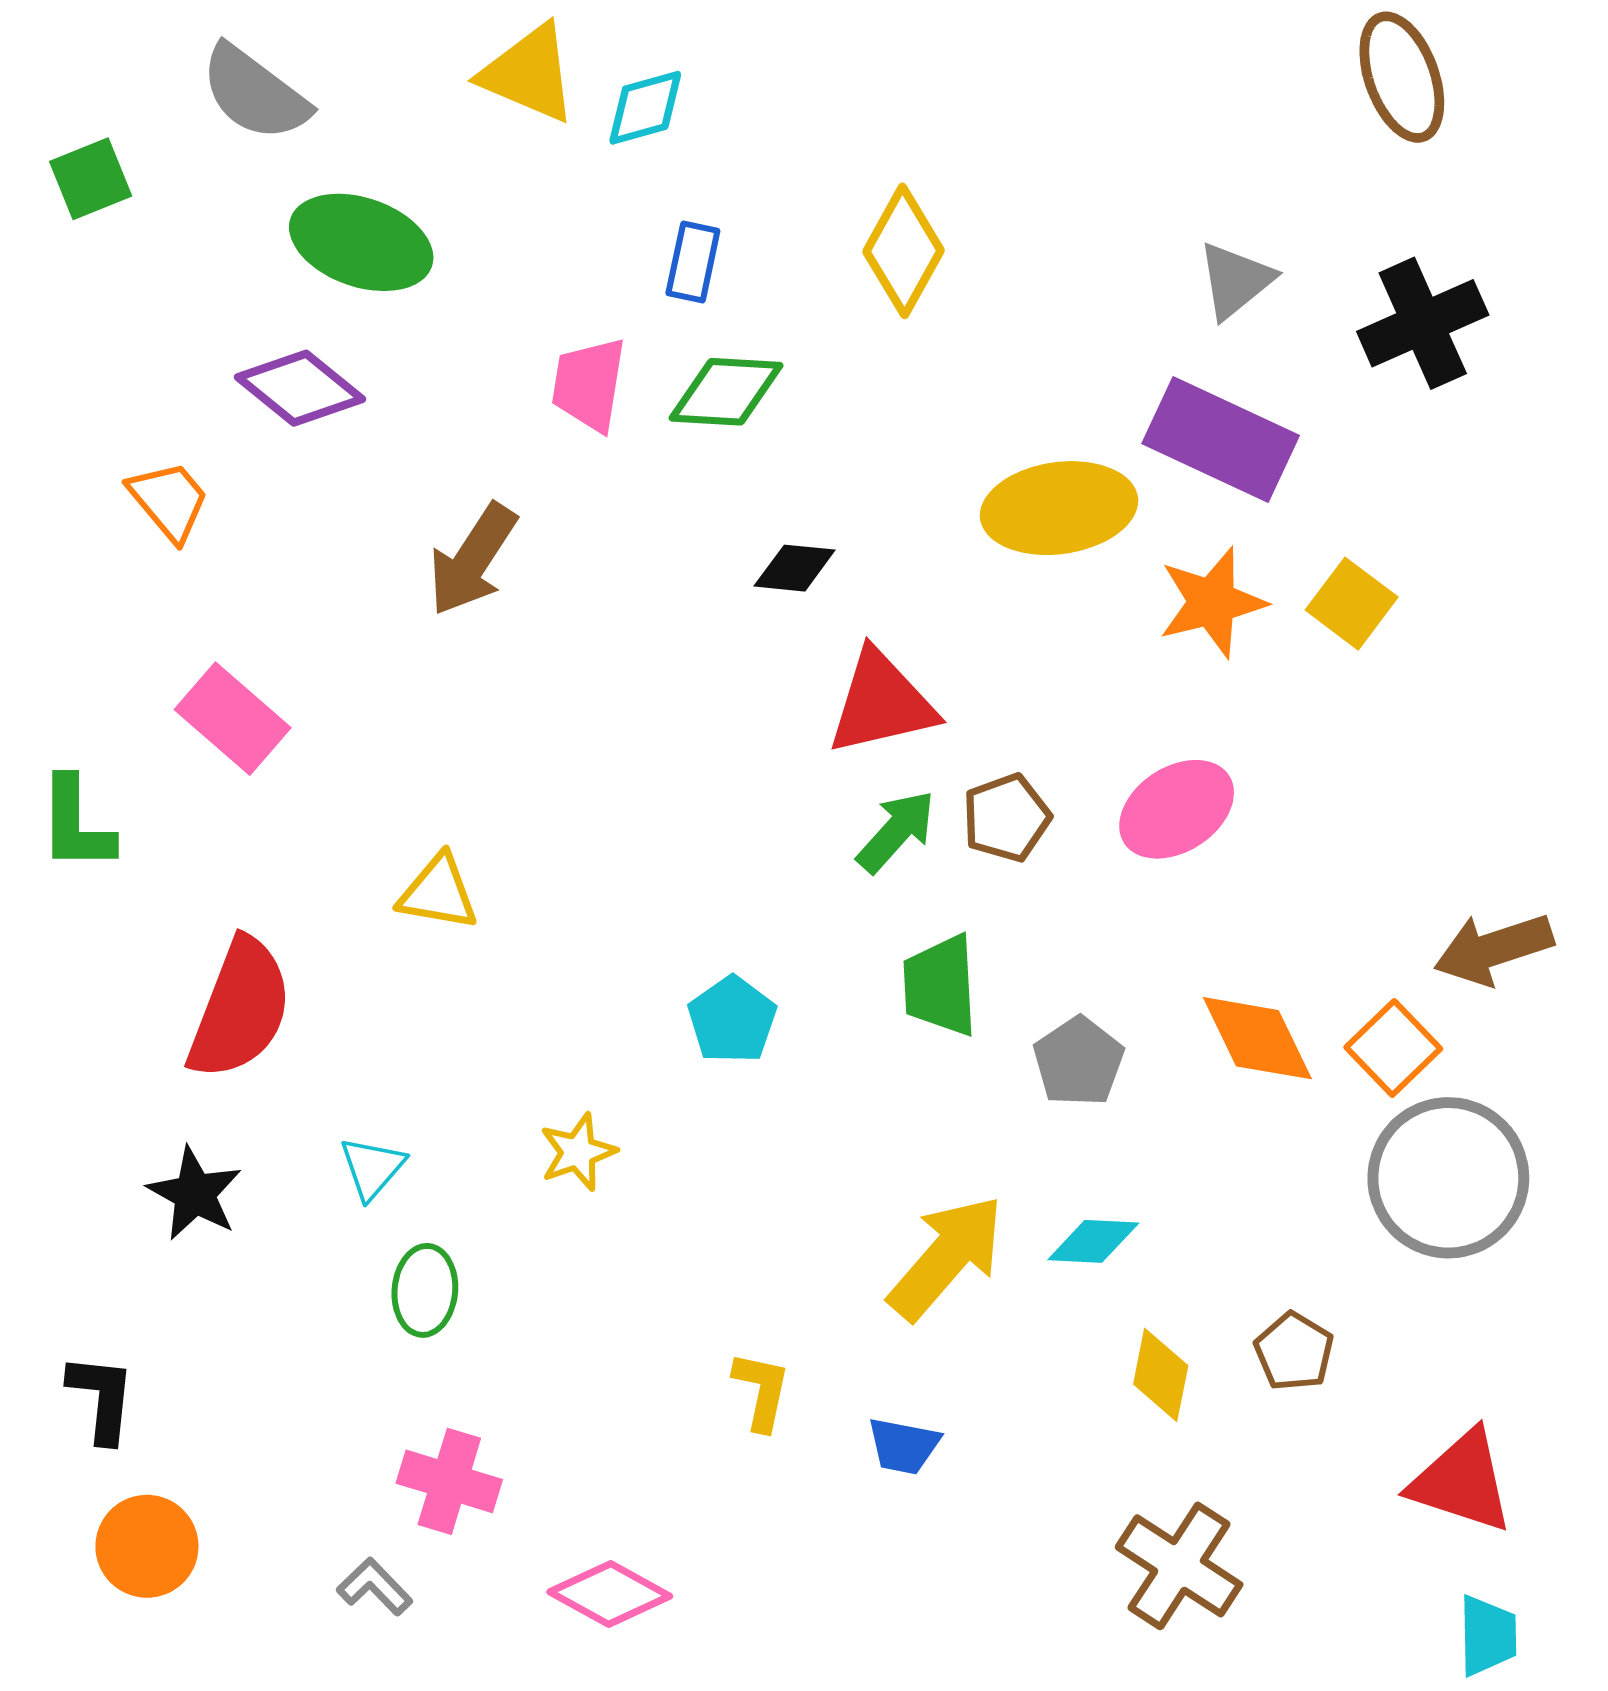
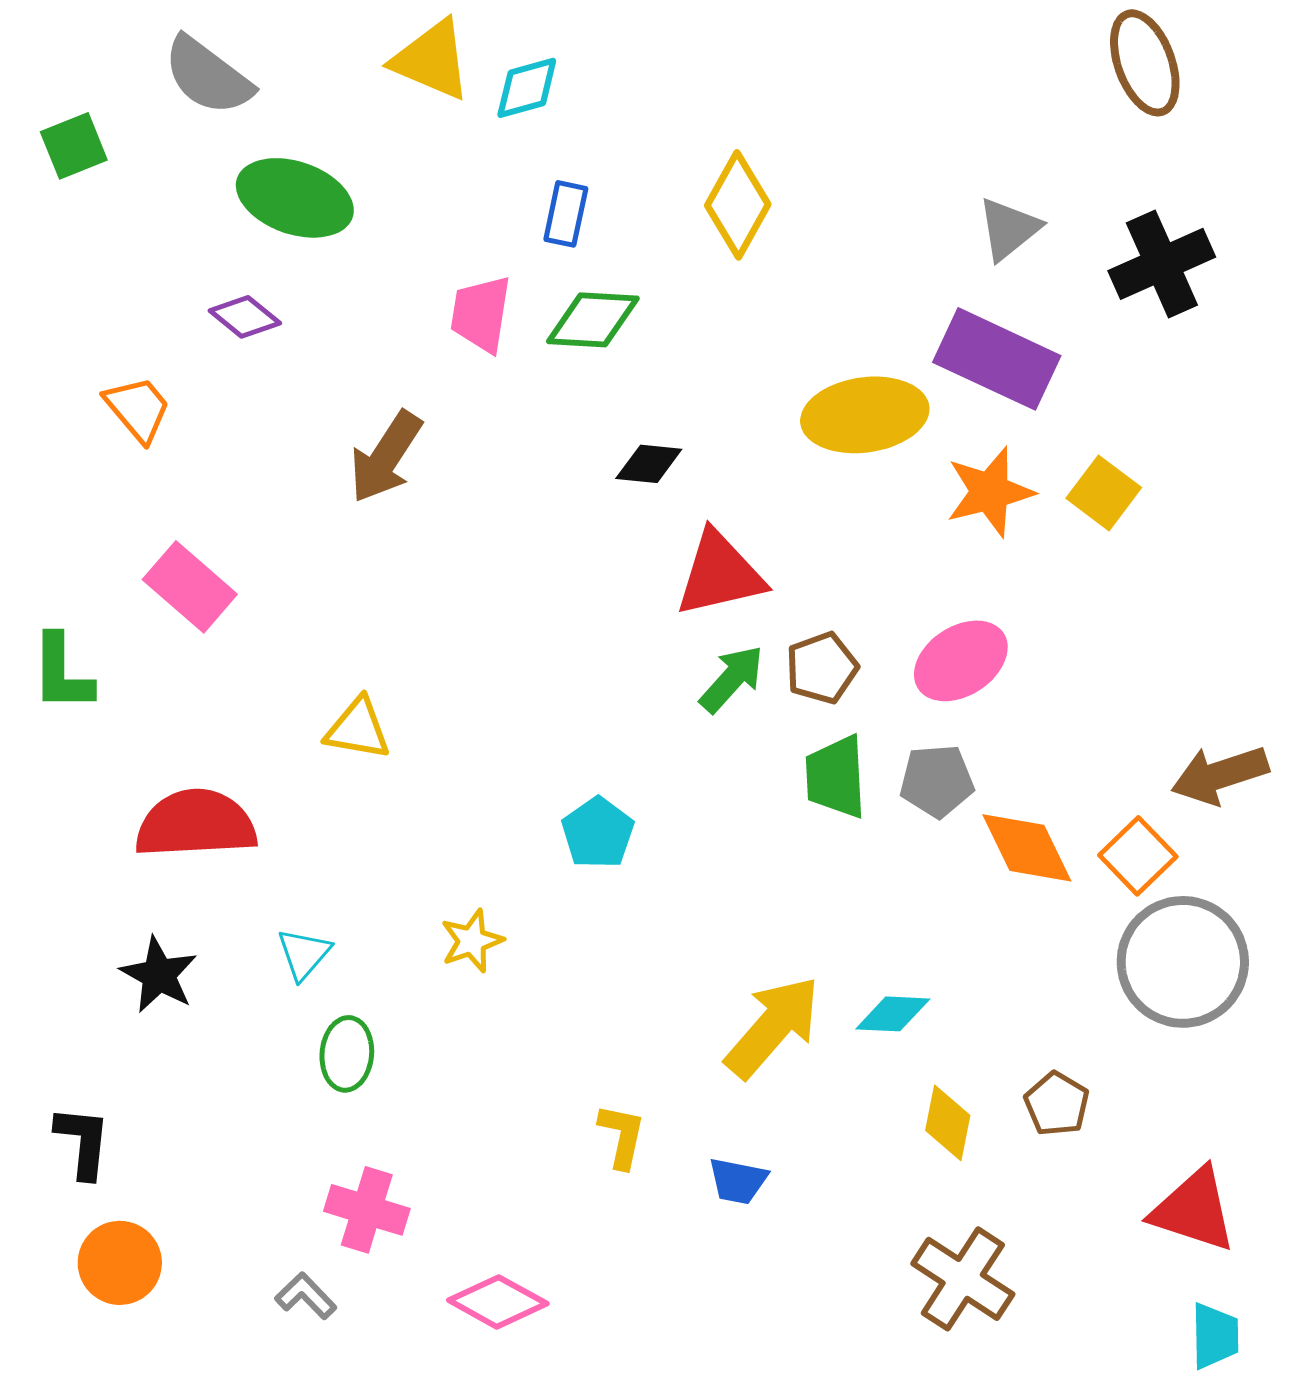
purple diamond: (300, 388) -> (245, 317), size x0.7
green trapezoid: (940, 986) -> (836, 777), moved
red semicircle: (240, 1009) -> (196, 824), turned -114
gray pentagon: (1079, 1061) -> (937, 781), moved, turned 30

